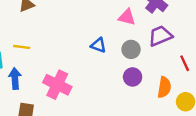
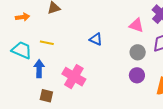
blue triangle: (98, 45) -> (96, 39), moved

